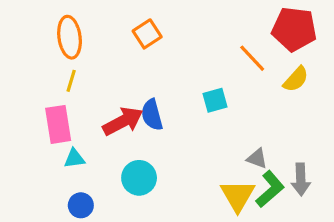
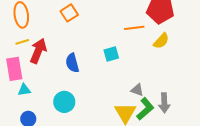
orange line: (252, 58) -> (134, 28), turned -54
yellow line: (71, 81) -> (22, 42), turned 56
red arrow: (123, 121) -> (38, 51), moved, turned -40

